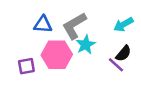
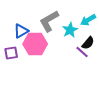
blue triangle: (43, 24) -> (21, 31), moved, turned -35
cyan star: (86, 45) -> (70, 30), moved

